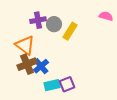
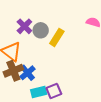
purple cross: (38, 20) -> (24, 26), turned -35

